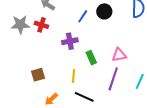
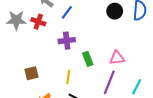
black circle: (104, 11) -> (115, 11), moved
blue line: (83, 16) -> (67, 12), moved

